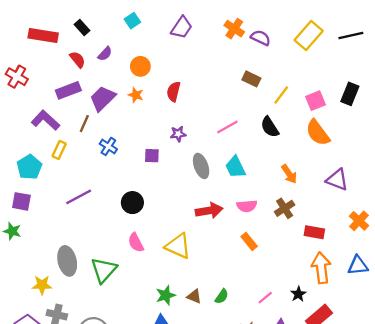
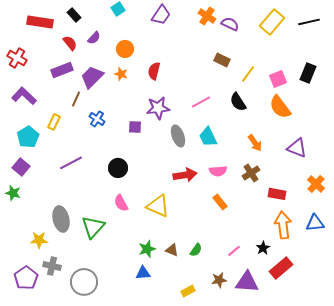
purple L-shape: (45, 120) -> (24, 96), moved
purple star: (178, 134) -> (158, 108), size x1.6
purple square: (21, 201) -> (21, 167), turned 30

